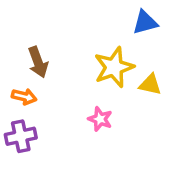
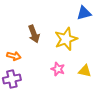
brown arrow: (38, 62) -> (34, 34), moved
yellow triangle: (150, 84) -> (85, 71), moved

